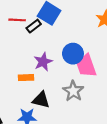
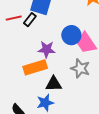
purple star: (43, 62) -> (47, 49), turned -30
orange rectangle: (26, 78) -> (35, 67), size x1.6

